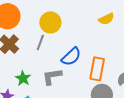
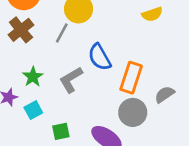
blue semicircle: (71, 57) -> (99, 57), turned 95
gray L-shape: (52, 77) -> (71, 80), turned -30

